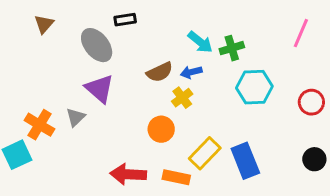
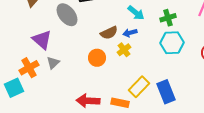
green cross: (232, 48) -> (168, 18), moved
purple triangle: (100, 89) -> (42, 40), moved
orange cross: (40, 125) -> (29, 68), turned 30
orange circle: (161, 129) -> (97, 58), moved

